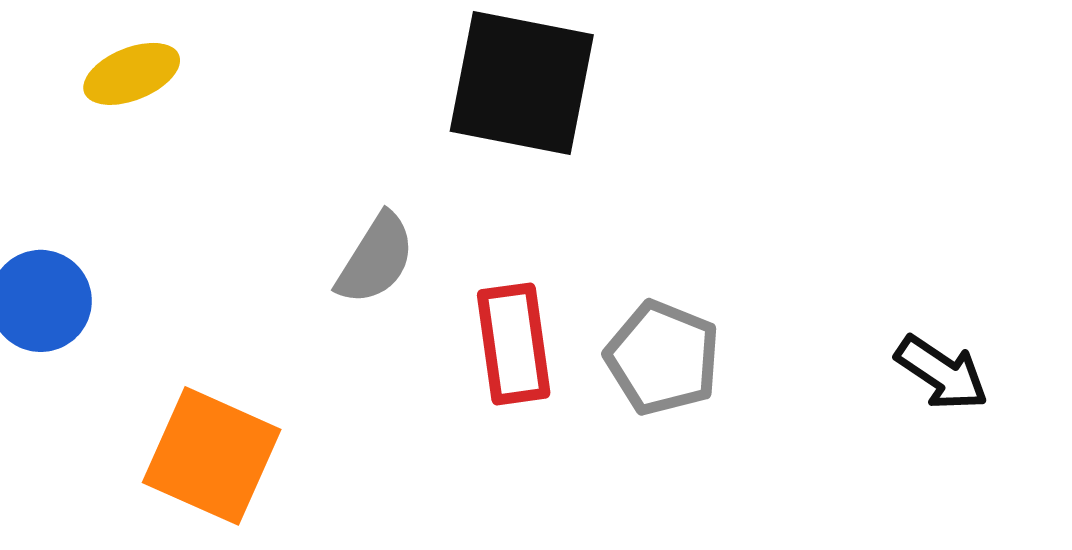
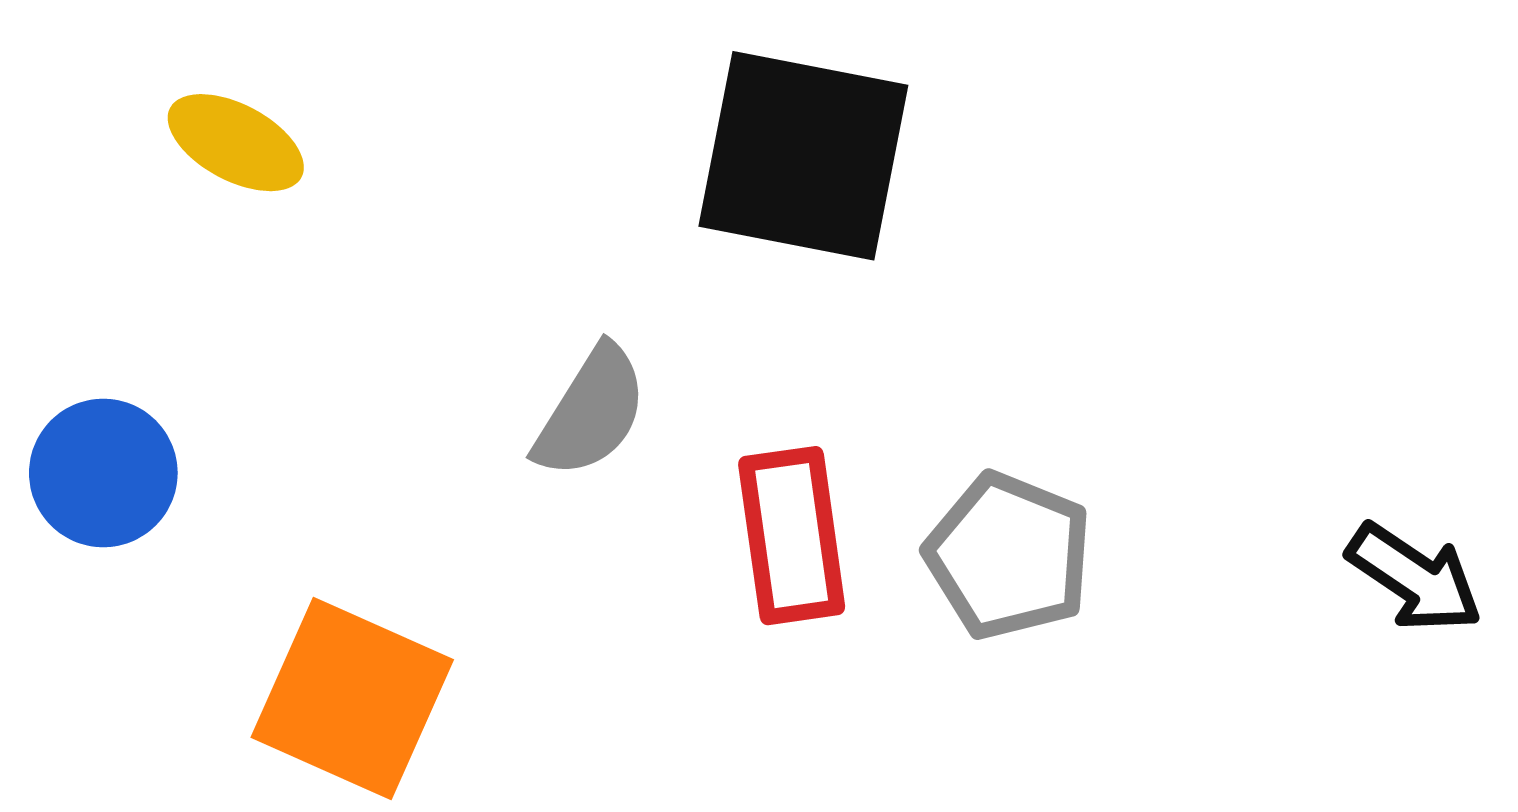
yellow ellipse: (132, 74) -> (236, 143), turned 50

